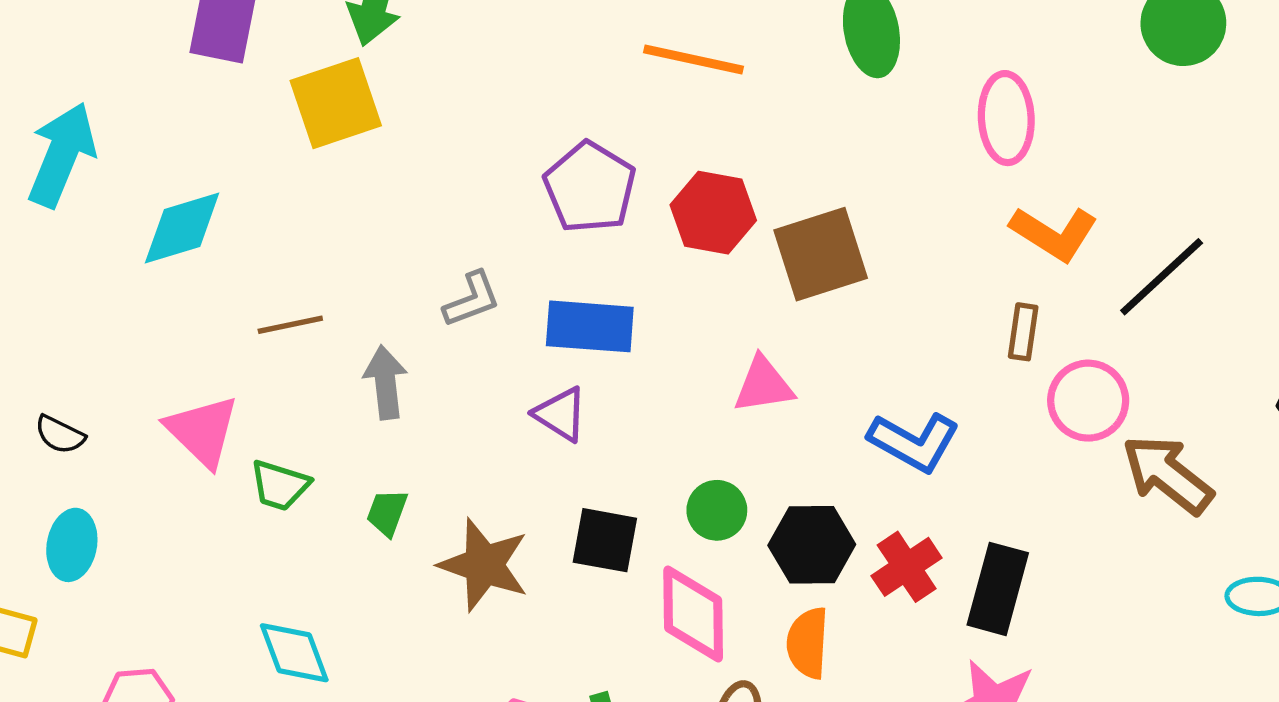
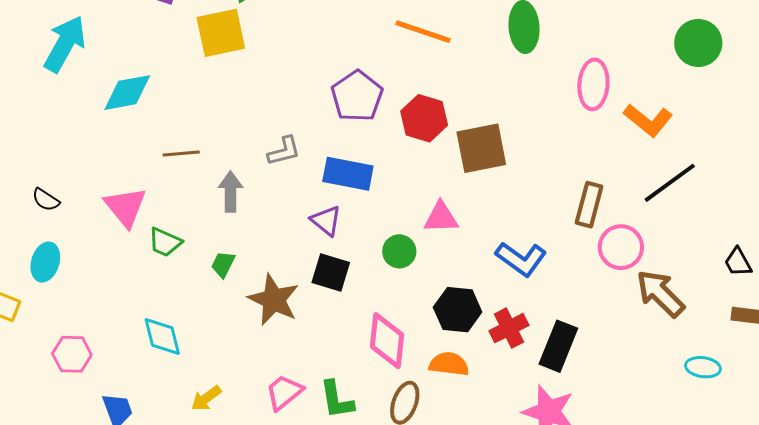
orange L-shape: (1054, 233) -> (648, 120), moved
brown rectangle: (1023, 332) -> (589, 205), size x1.4
green circle: (717, 510) -> (399, 251), moved
black square: (605, 540) -> (331, 272), moved
orange semicircle: (808, 643) -> (449, 364), turned 87

